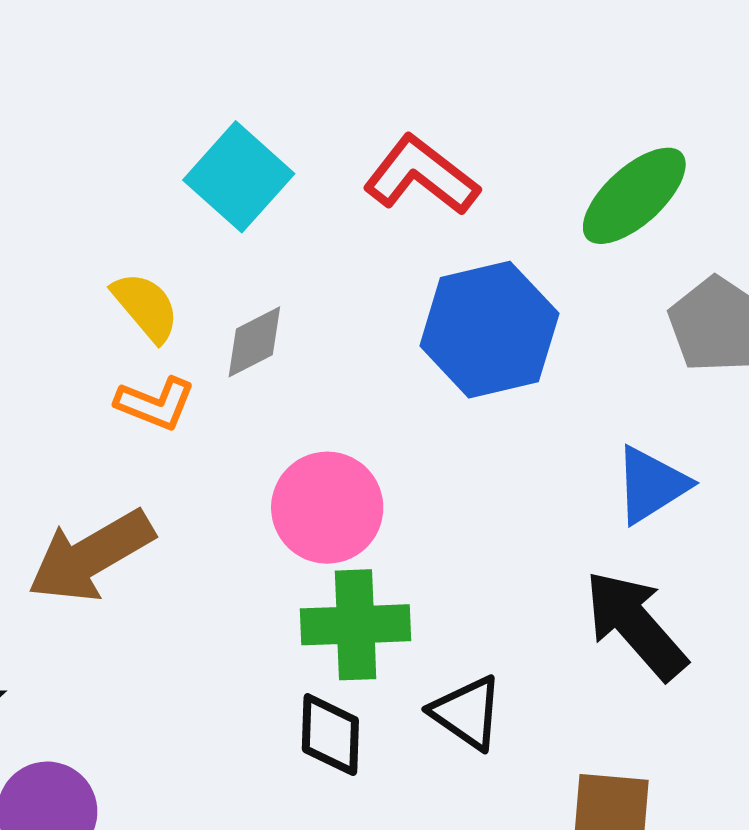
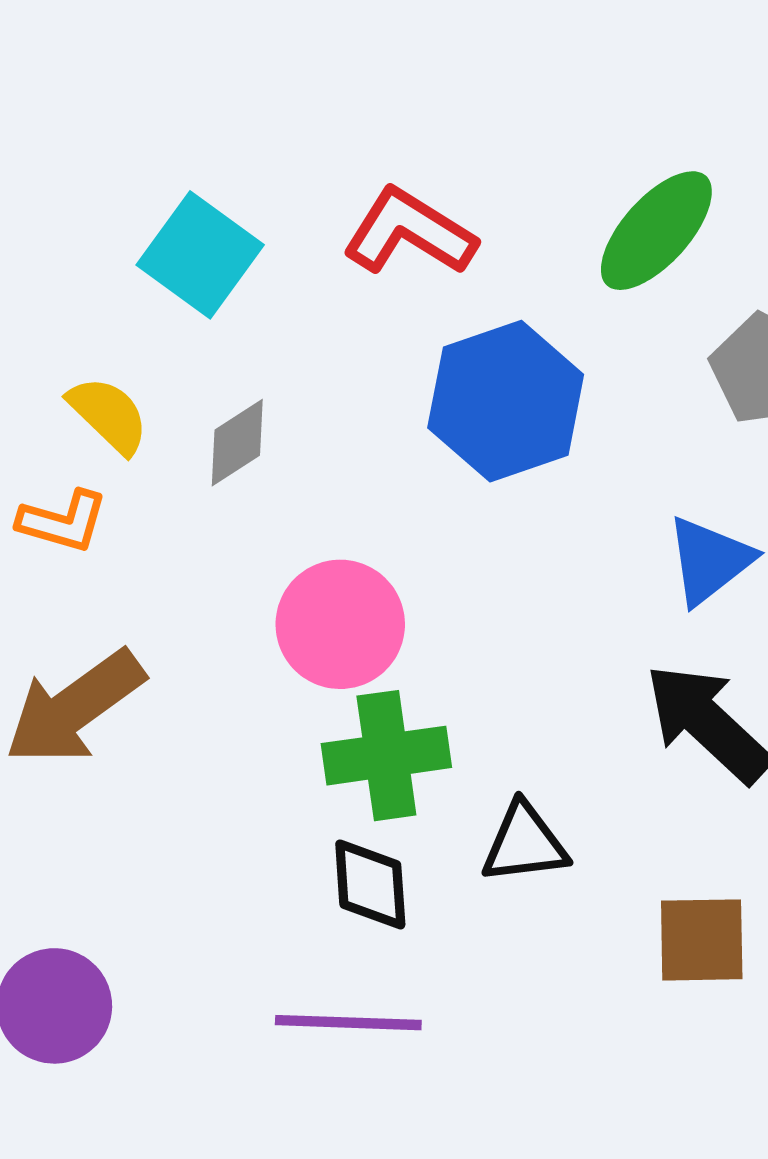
orange L-shape: (155, 404) -> (63, 521), moved
black triangle: (467, 713) -> (525, 843), turned -36

